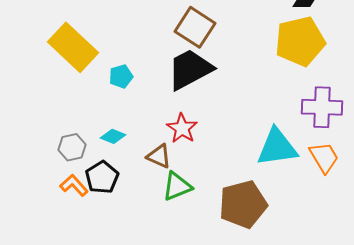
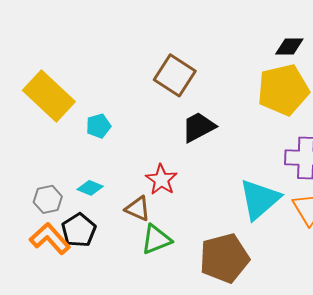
black trapezoid: (190, 69) -> (199, 127), moved, size x0.7
cyan triangle: (277, 147) -> (259, 199), turned -33
orange L-shape: (74, 185) -> (50, 239), size x1.4

